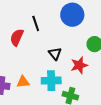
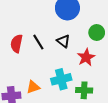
black line: (36, 23) -> (38, 42), moved
black triangle: (55, 54) -> (63, 41), moved

